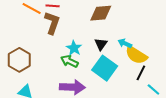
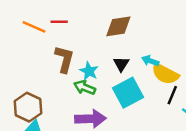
brown L-shape: (52, 23) -> (64, 59), moved
brown hexagon: (19, 60) -> (28, 107), moved
cyan square: (105, 68) -> (128, 93), turned 30

